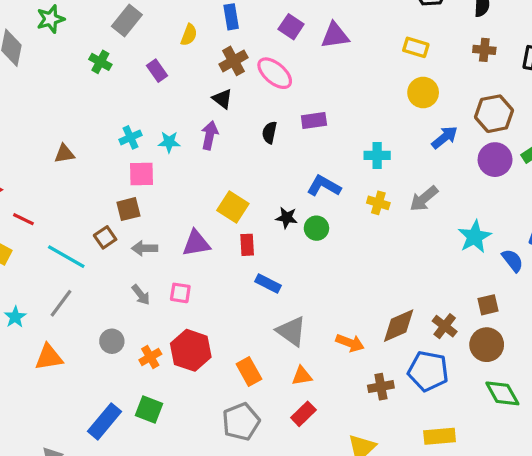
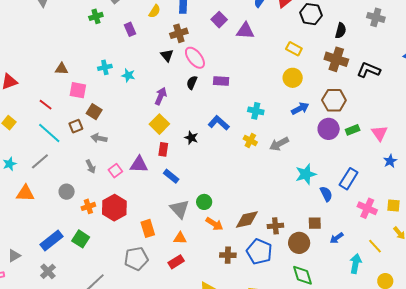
brown cross: (484, 50) -> (336, 59), size x1.6
green cross: (100, 62) -> (96, 16), turned 32
pink ellipse: (275, 73) -> (195, 58), moved
purple arrow: (210, 135) -> (161, 96), moved
pink square: (141, 174) -> (78, 90), moved
brown square: (128, 209) -> (94, 112), turned 35
red line: (23, 219) -> (46, 105), moved
green circle: (316, 228) -> (204, 202), moved
purple triangle: (196, 243) -> (139, 164), moved
pink square: (180, 293) -> (115, 171), turned 32
brown square: (488, 305) -> (315, 223), moved
brown cross: (445, 326) -> (275, 226), turned 35

